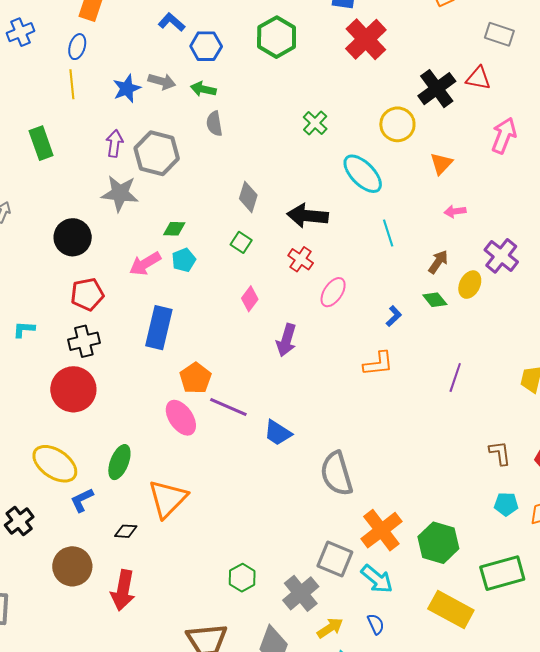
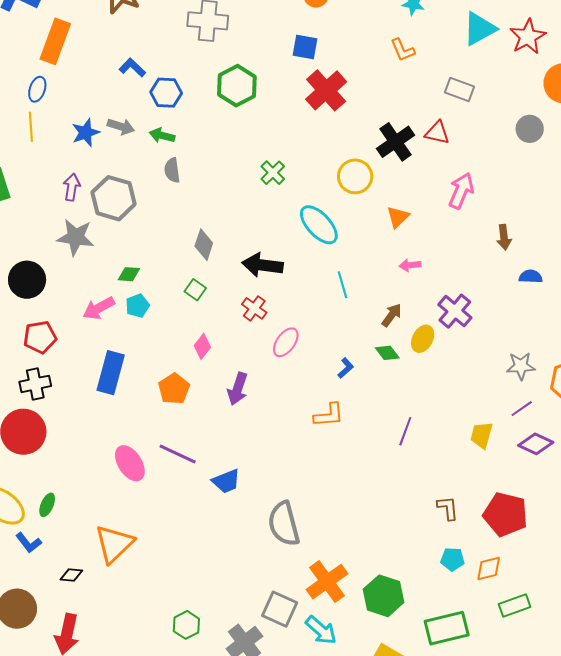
orange pentagon: (195, 378) -> (174, 389), moved
blue trapezoid: (278, 433) -> (226, 481), turned -56
green ellipse: (119, 462) -> (47, 505), moved, size x0.7
blue L-shape: (82, 500) -> (29, 543), turned -104

